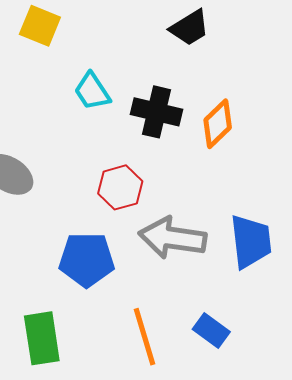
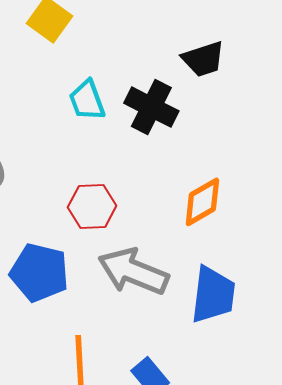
black cross: (156, 112) -> (151, 107), moved
orange diamond: (218, 124) -> (202, 202), moved

